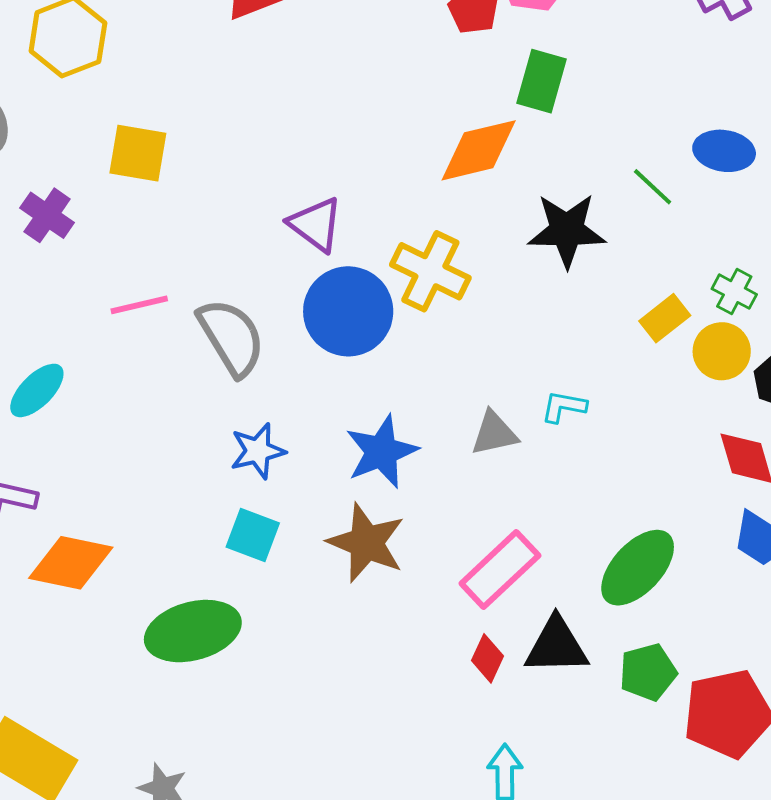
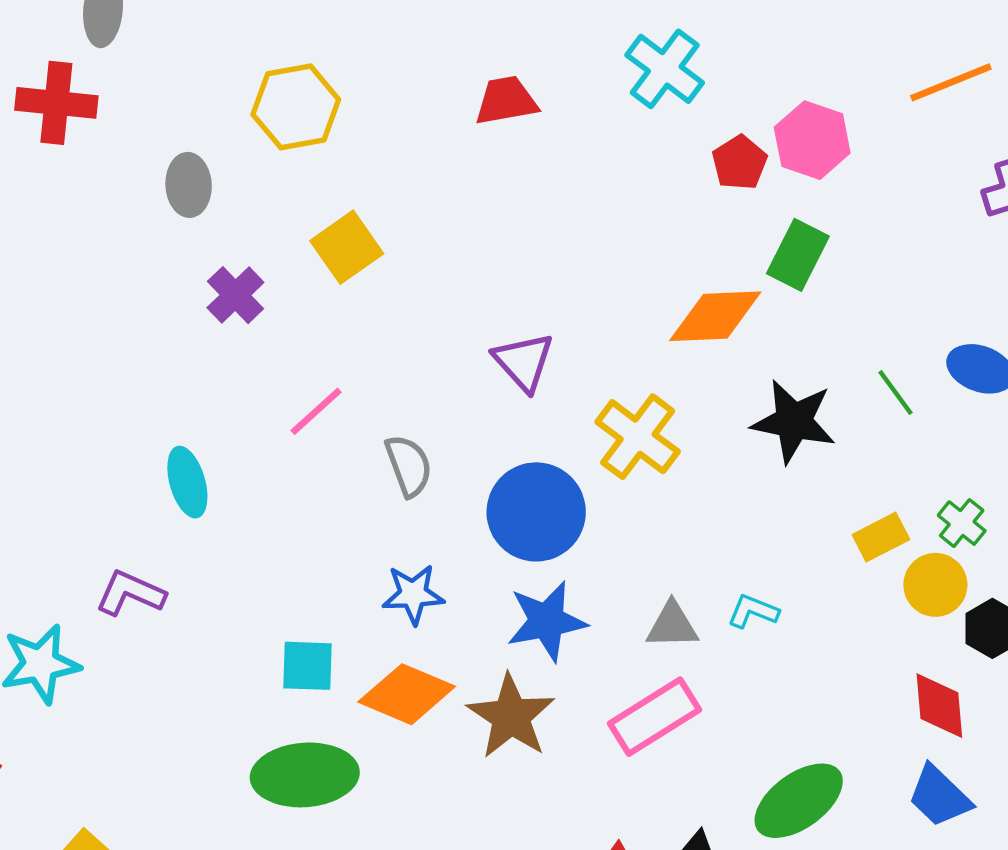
yellow square: (138, 153) -> (347, 247), turned 34
pink line: (139, 305) -> (316, 411), turned -40
blue circle: (348, 311) -> (536, 512), moved
gray semicircle: (231, 337) -> (409, 466), size x0.7
cyan ellipse: (37, 390) -> (187, 482), turned -72
cyan square: (253, 535) -> (308, 666), moved, turned -30
orange diamond: (71, 563) -> (407, 694), moved
pink rectangle: (500, 569) -> (655, 717), moved

